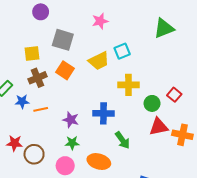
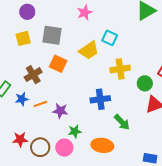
cyan square: (122, 51) -> (110, 38), turned -35
yellow square: (32, 54) -> (23, 38), moved
purple star: (71, 120) -> (60, 111), moved
pink circle: (65, 166) -> (64, 148), moved

